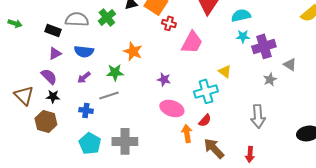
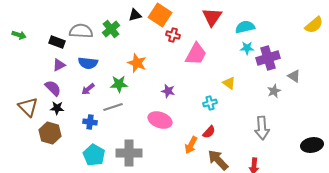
cyan cross: (206, 91) -> (210, 103), size x0.6
pink ellipse: (172, 108) -> (160, 120), moved
orange arrow: (187, 133) -> (191, 145), turned -144

